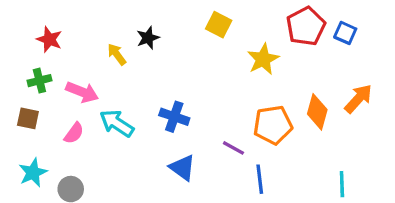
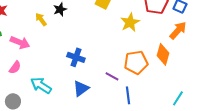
orange arrow: (358, 99) -> (178, 30), moved
cyan arrow: (117, 123) -> (41, 85), moved
blue triangle: (182, 168) -> (81, 88), turned 48
cyan line: (342, 184) -> (178, 98), turned 35

